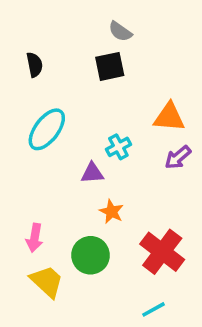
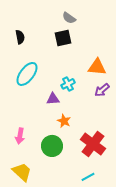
yellow trapezoid: (47, 281) -> (22, 172), moved

